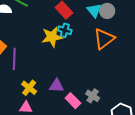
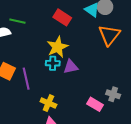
cyan cross: (65, 30) -> (53, 63), moved
purple triangle: (57, 86) -> (71, 67), moved

